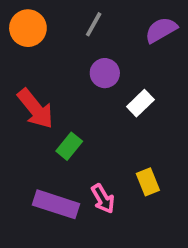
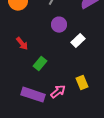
red arrow: (35, 109) -> (22, 44), size x0.6
pink arrow: (103, 199) -> (58, 92), turned -98

